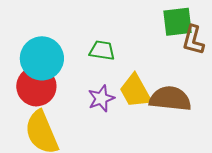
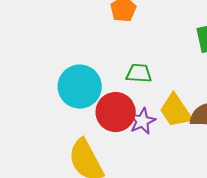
red circle: (36, 86) -> (116, 112), moved

